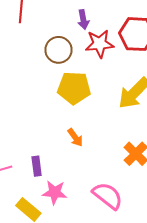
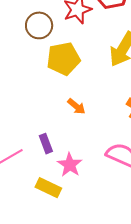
pink star: (55, 192) -> (70, 165), turned -30

